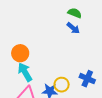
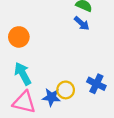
orange circle: (20, 53) -> (19, 37), moved

